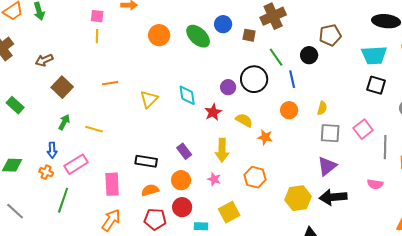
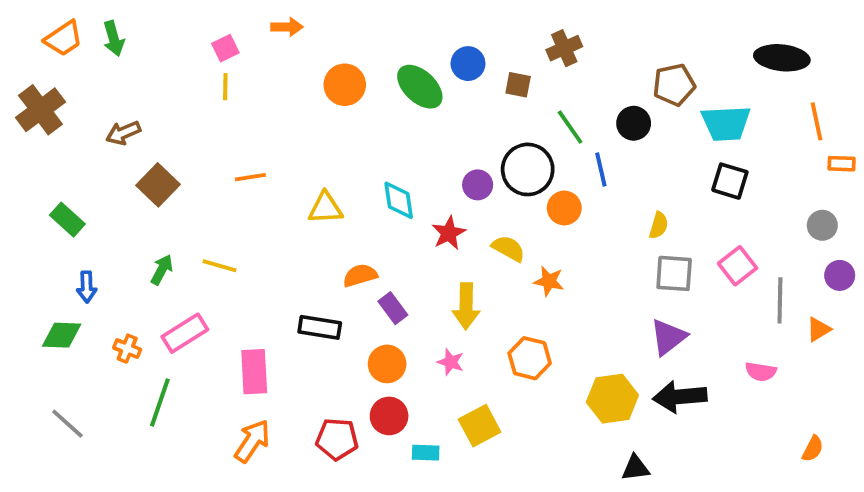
pink square: (97, 16) -> (225, 48), turned -32
brown cross: (273, 16) -> (564, 48), size x0.7
cyan trapezoid: (374, 55) -> (726, 123), moved
black square: (376, 85) -> (730, 181), moved
yellow triangle: (149, 99) -> (325, 208), turned 42
orange circle: (289, 110) -> (564, 208), moved
green arrow: (64, 122) -> (162, 270), moved
blue arrow: (52, 150) -> (87, 287), moved
orange semicircle: (150, 190) -> (360, 275), moved

